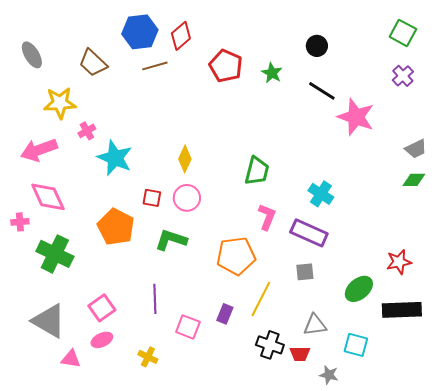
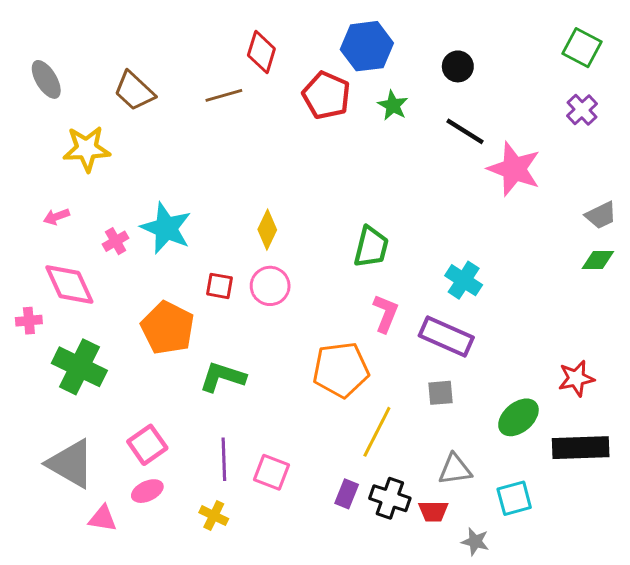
blue hexagon: (140, 32) -> (367, 46), moved
red diamond: (181, 36) -> (261, 52), turned -32
pink cross: (87, 131) -> (116, 241), moved
pink arrow: (39, 150) -> (56, 217), size x0.5
green L-shape: (171, 240) -> (222, 377), moved
purple line: (155, 299) -> (224, 459), moved
purple rectangle: (225, 314) -> (347, 494), moved
cyan square: (356, 345) -> (514, 498), turned -30

